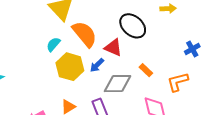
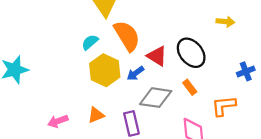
black ellipse: (133, 26) -> (191, 53), moved

